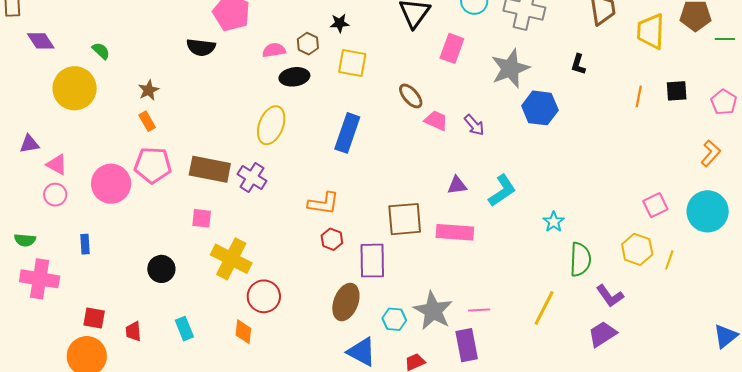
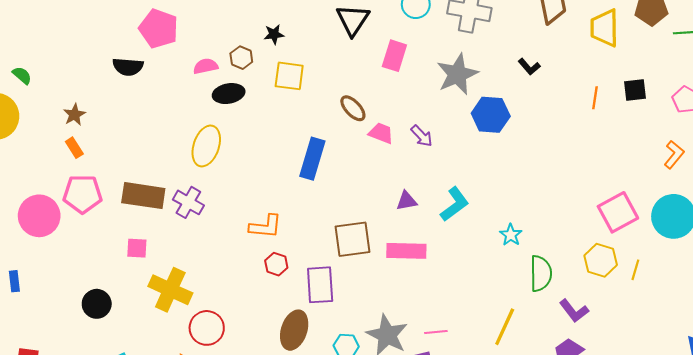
black L-shape: (578, 64) -> (529, 67), turned -55
blue rectangle: (347, 133) -> (312, 159), moved
pink square: (655, 205) -> (618, 212), size x1.5

